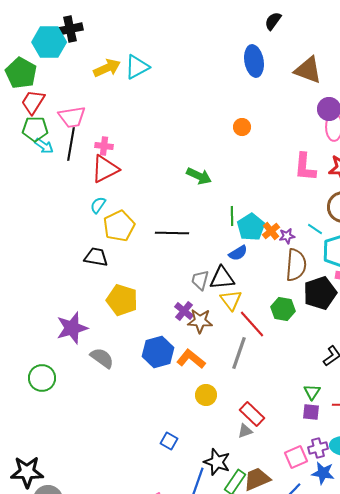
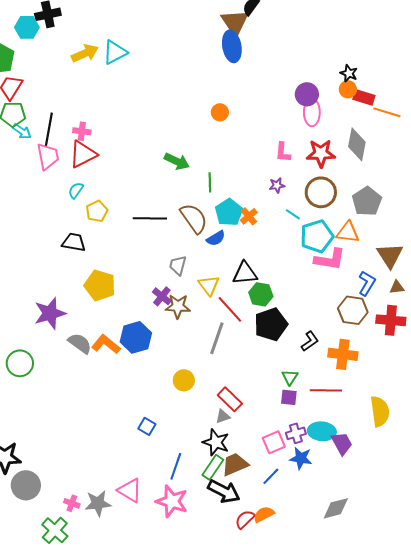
cyan hexagon: (49, 42) -> (27, 27), size x0.7
brown triangle: (308, 70) -> (235, 22), moved, turned 36
pink trapezoid: (72, 117) -> (48, 156), moved, turned -92
pink L-shape: (305, 167) -> (283, 152), size x0.7
green line: (232, 216) -> (210, 182), moved
yellow pentagon: (119, 226) -> (97, 211), size x0.7
purple star: (287, 236) -> (277, 185), moved
brown semicircle: (296, 265) -> (194, 218), moved, turned -40
black triangle: (222, 278) -> (245, 273), moved
black pentagon: (320, 293) -> (271, 324), moved
orange L-shape: (191, 359) -> (106, 344), moved
black star: (217, 462) -> (216, 442), moved

